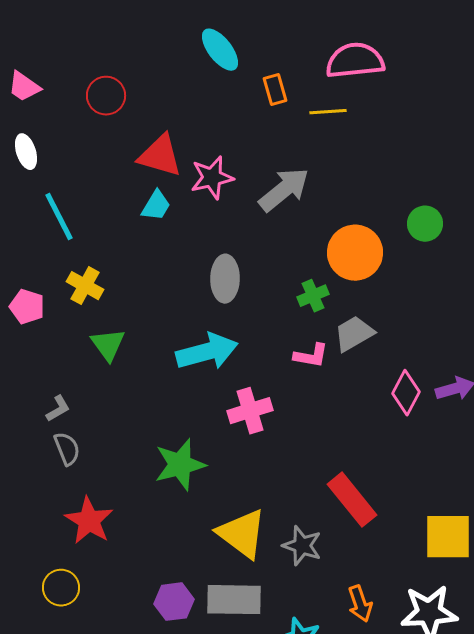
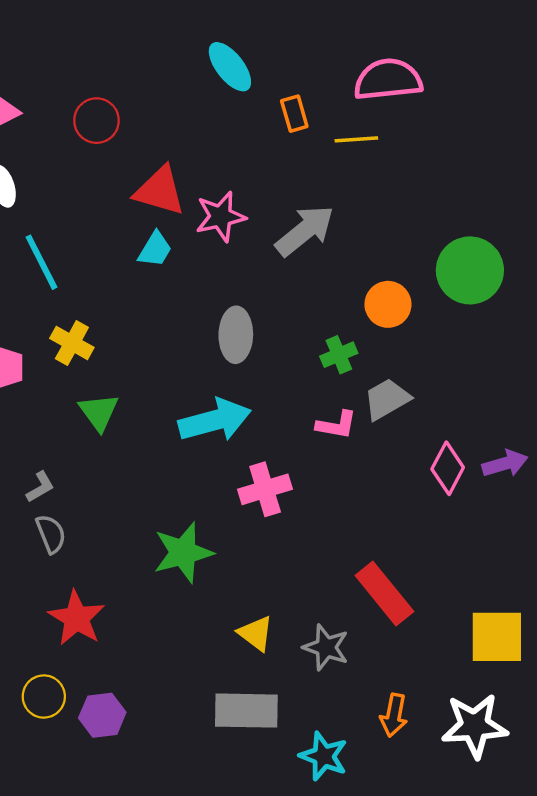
green circle: (425, 224) -> (470, 270), size x1.6
orange circle: (355, 253) -> (388, 304), size x0.7
yellow triangle: (242, 534) -> (256, 633), size x0.6
purple hexagon: (174, 602) -> (102, 715), moved
orange arrow: (360, 604) -> (394, 715), turned 30

